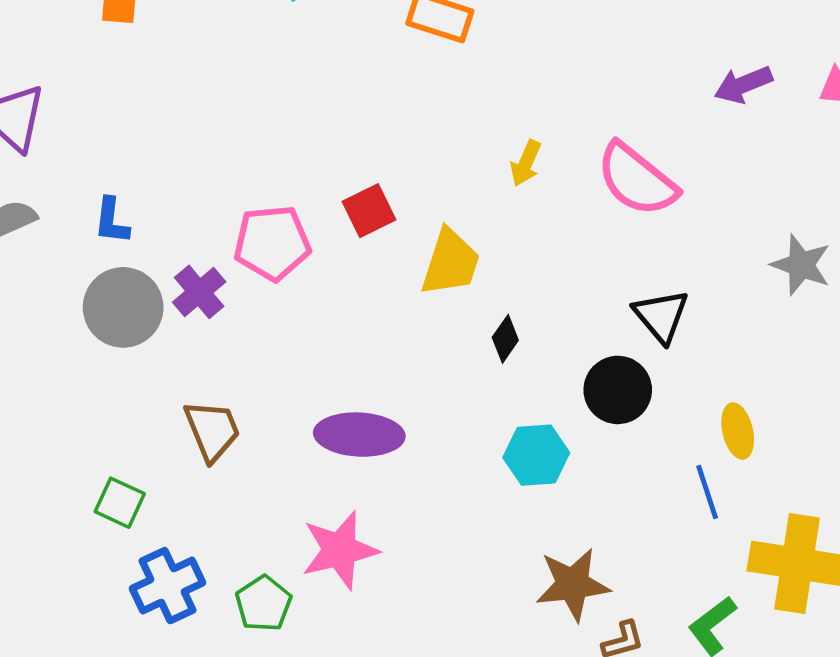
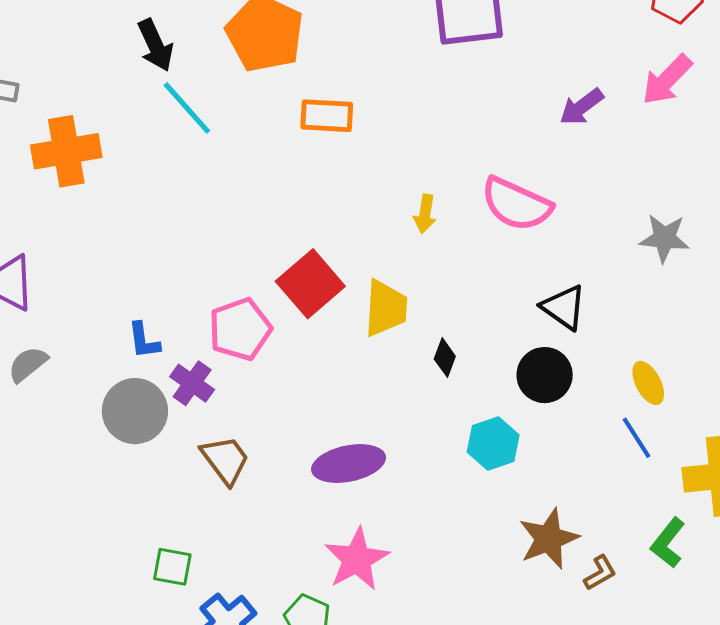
red square: (369, 211) -> (310, 284), size x1.5
blue L-shape: (112, 221) -> (144, 341), moved
brown trapezoid: (212, 430) -> (225, 460), moved

